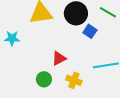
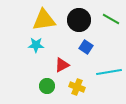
blue square: (90, 31) -> (86, 47), moved
cyan star: (12, 38) -> (36, 45), moved

